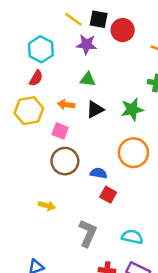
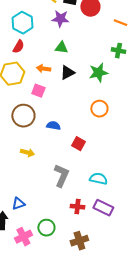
orange circle: (133, 153) -> (99, 109), size x0.7
brown circle: (65, 161) -> (23, 116), moved
blue semicircle: (99, 173) -> (53, 126), moved

